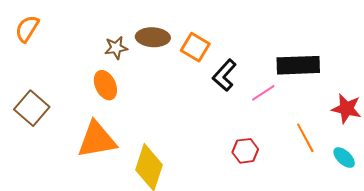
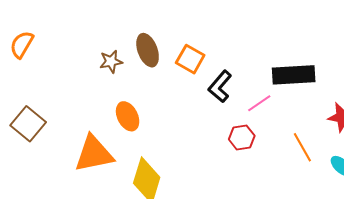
brown ellipse: (153, 37) -> (148, 50), turned 68
orange ellipse: (105, 85) -> (128, 116), moved
red hexagon: (245, 151) -> (242, 138), moved

